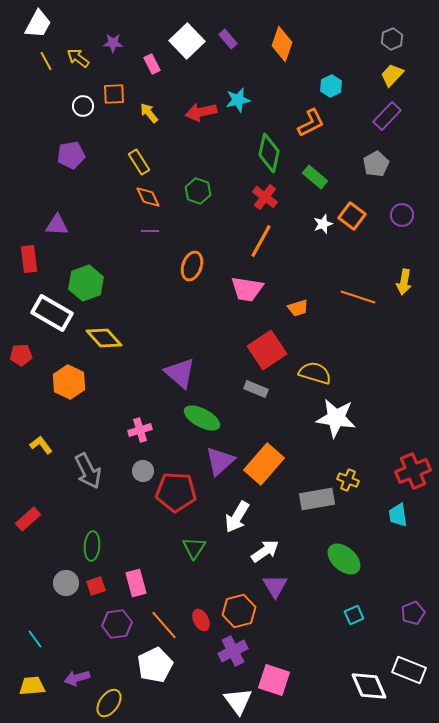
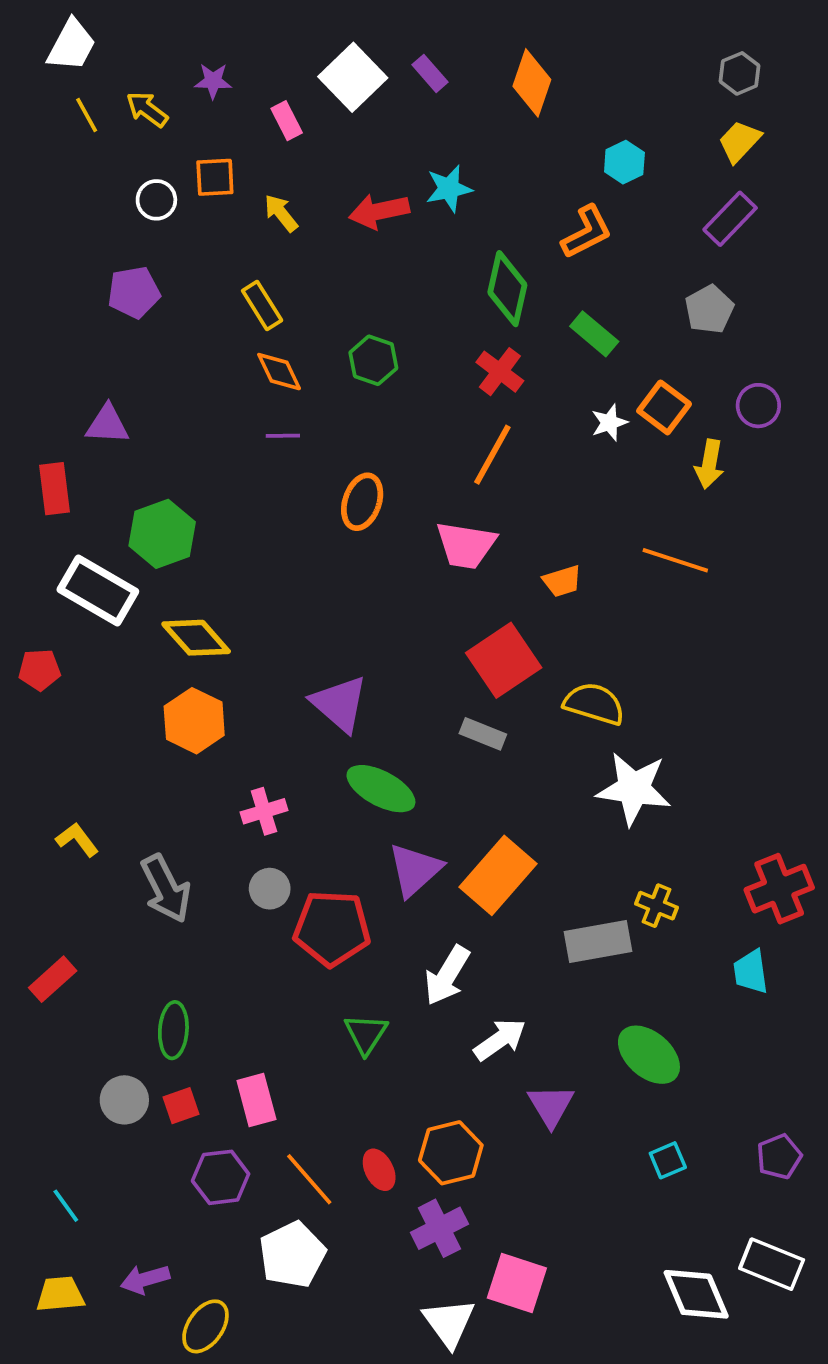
yellow arrow: (404, 282) -> (709, 464), moved
orange hexagon: (69, 382) -> (194, 721), moved
purple triangle: (275, 586) -> (551, 1106), moved

